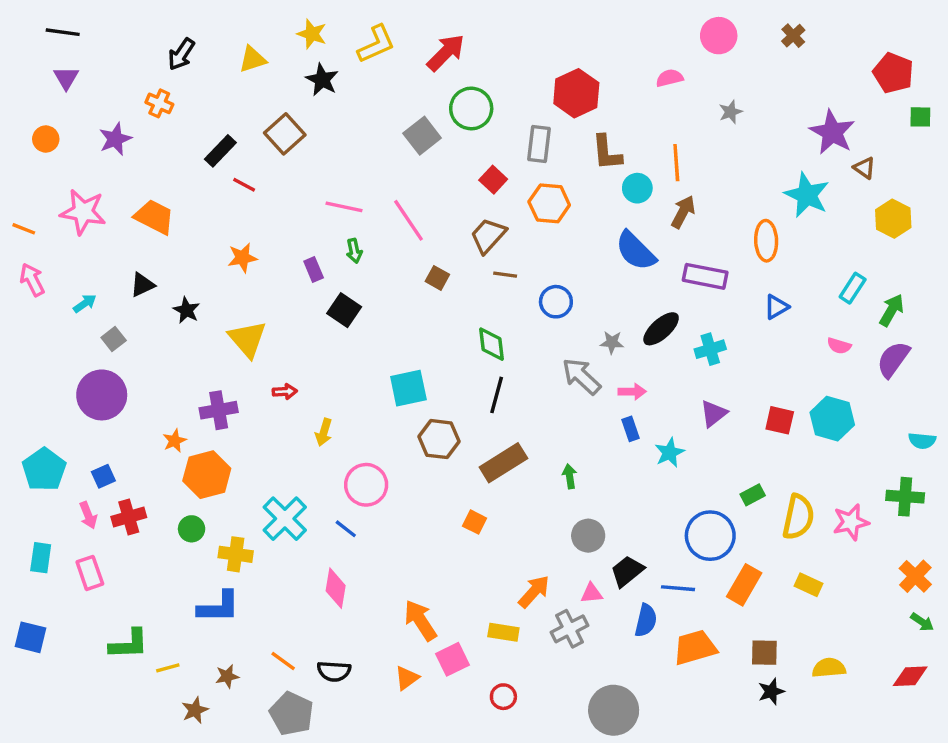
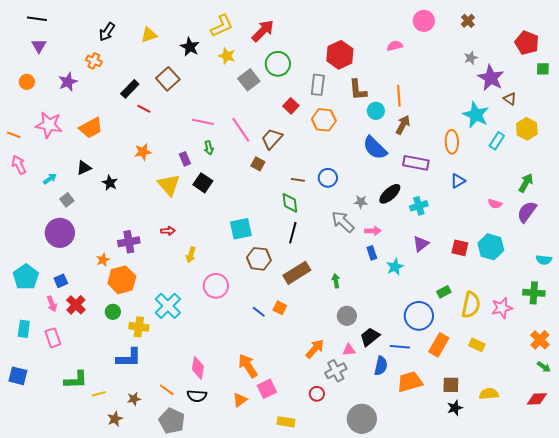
yellow star: (312, 34) -> (227, 56), moved
gray star: (731, 112) -> (471, 58), moved
orange trapezoid: (154, 217) -> (91, 128), turned 125
brown trapezoid: (488, 236) -> (272, 139), moved
brown line: (505, 275) -> (298, 180), moved
cyan rectangle: (853, 288) -> (497, 141), moved
yellow triangle: (247, 339) -> (169, 185), moved
red cross: (129, 517) -> (76, 305), turned -30
blue line: (346, 529) -> (259, 312), moved
pink diamond: (336, 588) -> (198, 368), moved
yellow rectangle: (503, 632) -> (286, 422), moved
red circle: (503, 697) -> (317, 394), moved

